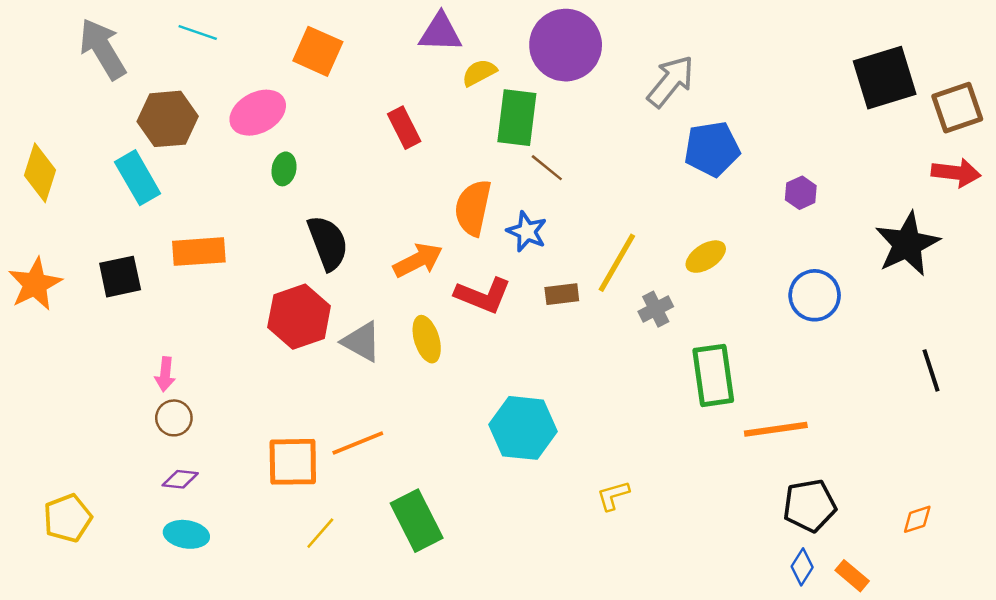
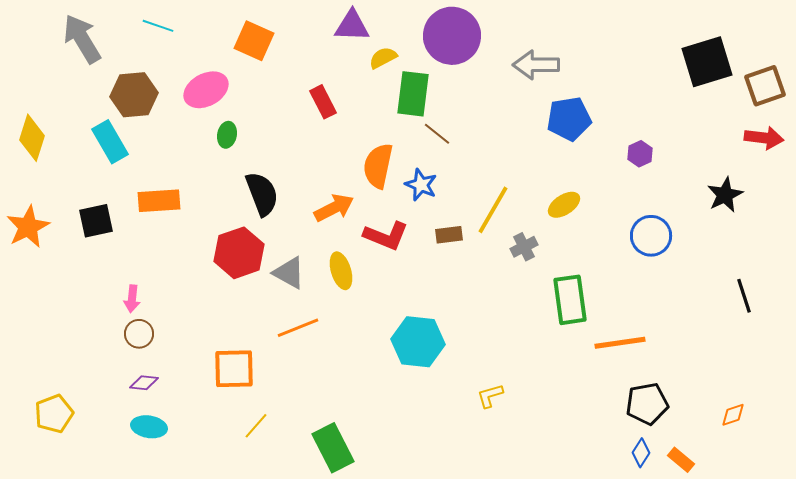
gray arrow: (671, 81) -> (536, 65), turned -129
black star: (907, 244) -> (725, 195), size x0.7
orange line: (358, 443) -> (298, 328), moved
green rectangle: (417, 521) -> (333, 448), moved

